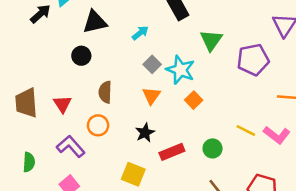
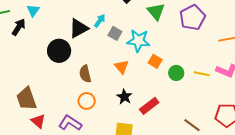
black triangle: (95, 22) -> (79, 28), moved
black circle: (81, 56) -> (59, 51), size x1.5
gray square: (152, 64) -> (115, 33), moved
red triangle: (63, 104) -> (38, 121), moved
green circle: (213, 148) -> (176, 73), moved

